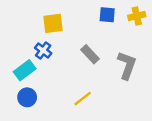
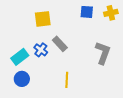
blue cross: (43, 51) -> (41, 50), moved
gray rectangle: (90, 54) -> (60, 44), moved
yellow line: (83, 99) -> (67, 80), turned -49

